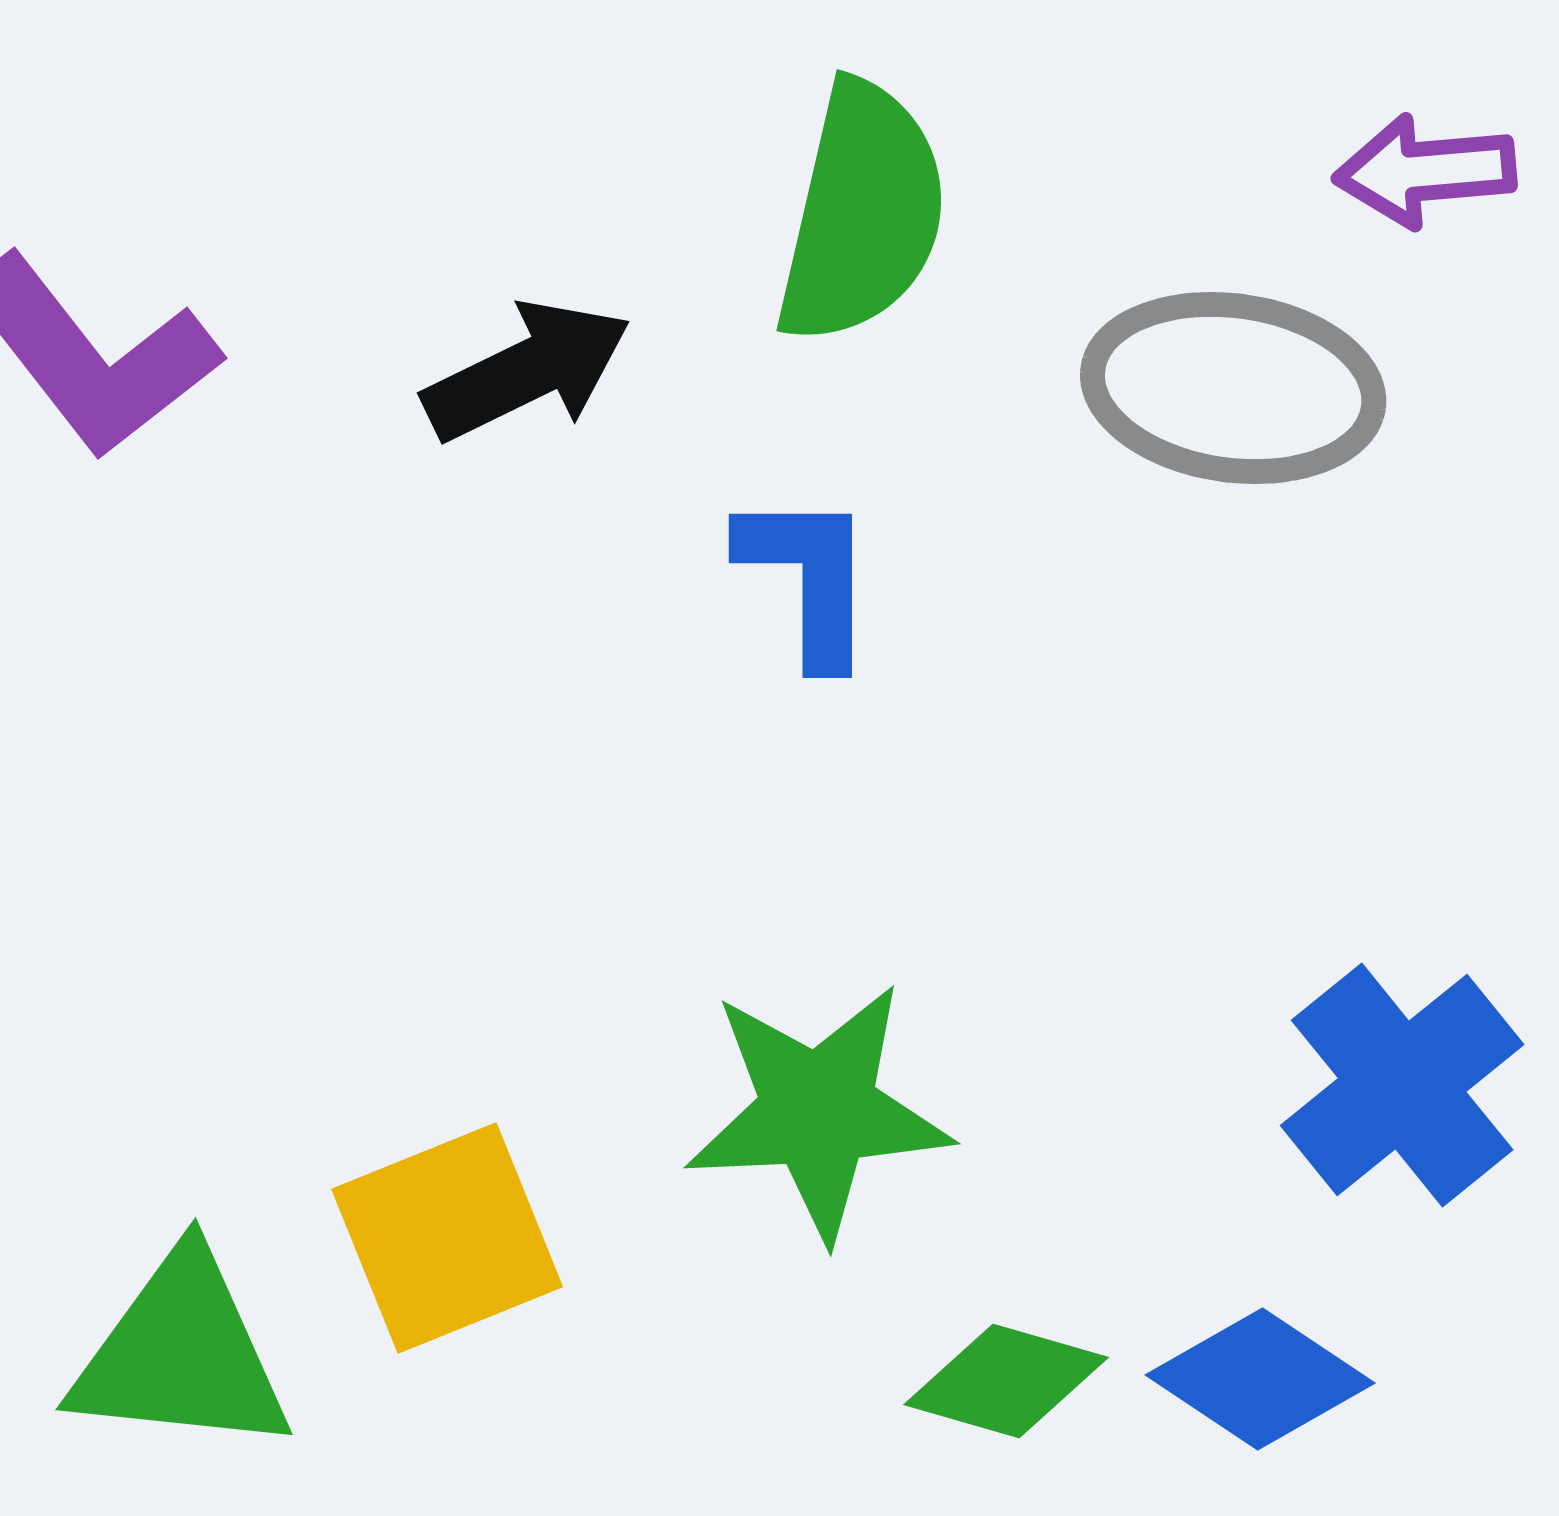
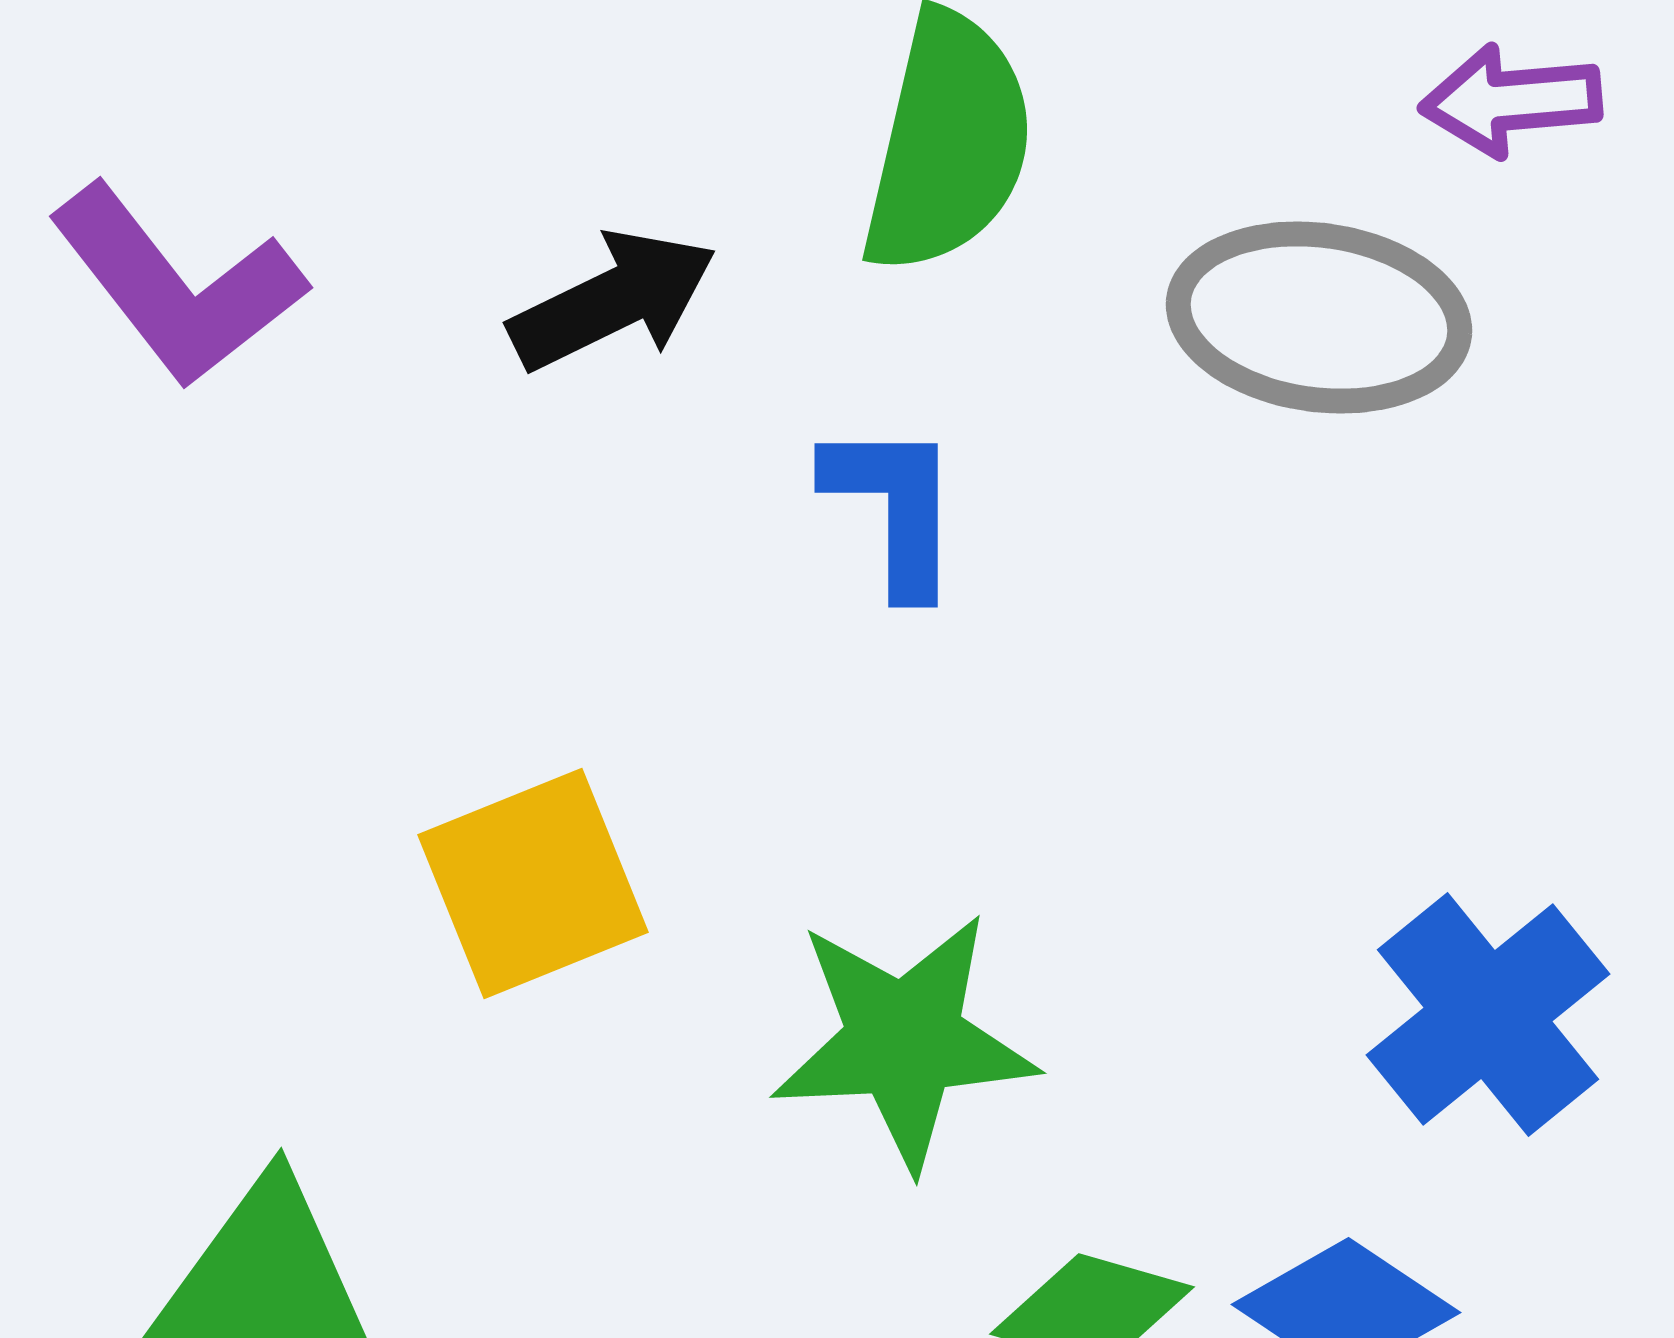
yellow square: (447, 1238) -> (533, 884), moved

